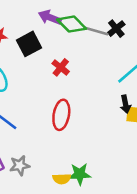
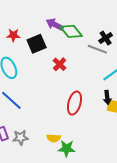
gray line: (96, 31) -> (97, 49), moved
red ellipse: (61, 115) -> (74, 103), moved
yellow semicircle: (62, 179) -> (54, 138), moved

